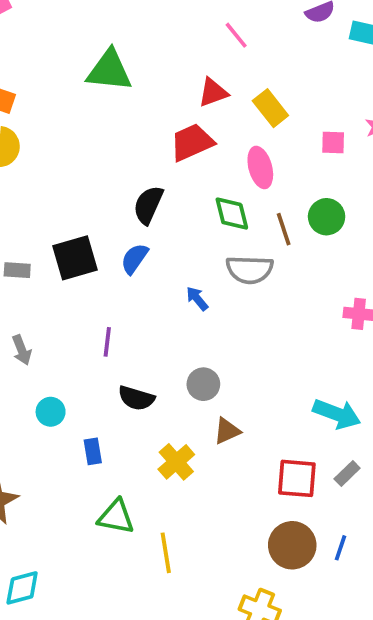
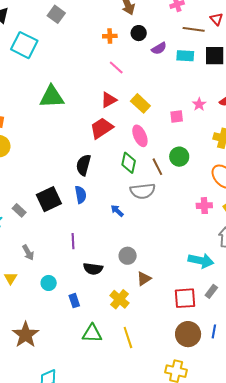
green diamond: (232, 214) -> (129, 163), turned 35
blue semicircle: (135, 259) -> (81, 195), turned 144
gray rectangle: (17, 270) -> (19, 210), turned 48
yellow line: (166, 553) -> (128, 337), moved

